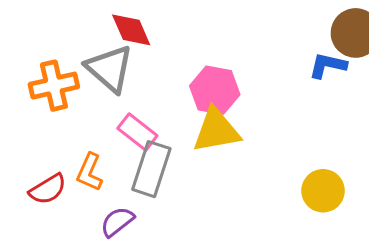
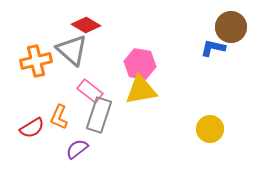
red diamond: (131, 30) -> (86, 25), turned -36

